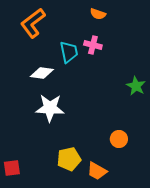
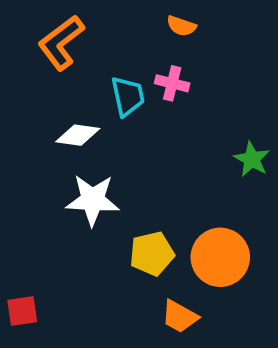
orange circle: (119, 139) -> (220, 257), size x1.8
yellow pentagon: (69, 159) -> (152, 254), moved

